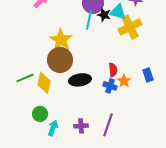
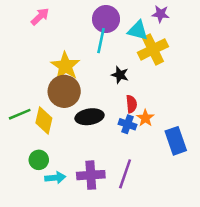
black star: (104, 15) -> (120, 75), moved
blue rectangle: (148, 75) -> (176, 141), moved, size x1.5
purple cross: (81, 126) -> (91, 175), size x1.5
cyan arrow: (53, 128) -> (55, 178), turned 63

